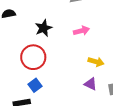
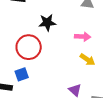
yellow arrow: (96, 62) -> (87, 60), moved

